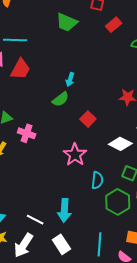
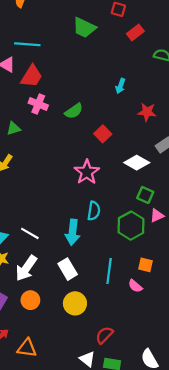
cyan arrow: (70, 79) -> (120, 86), moved
pink cross: (27, 133) -> (38, 104), moved
cyan semicircle: (97, 180) -> (94, 211), moved
white line: (35, 220) -> (30, 233), moved

